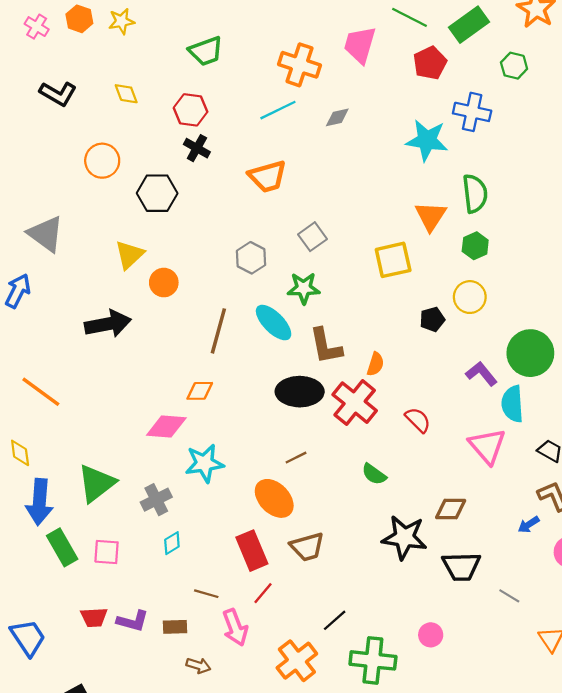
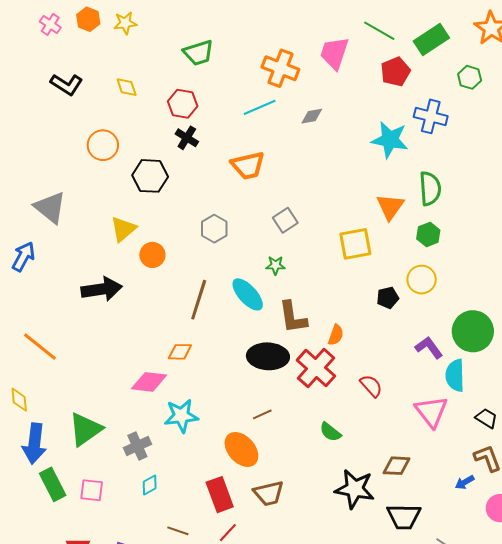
gray hexagon: (251, 258) -> (214, 229), moved
green star: (304, 288) -> (275, 265), size x0.7

